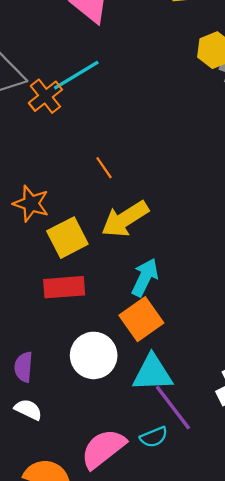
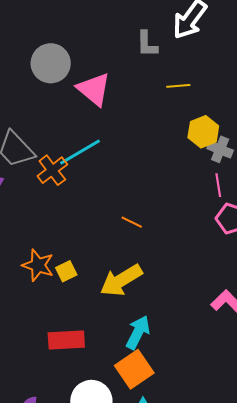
orange line: (104, 168) -> (132, 222), moved, turned -30
yellow square: (67, 238) -> (66, 271), moved, size x0.6

